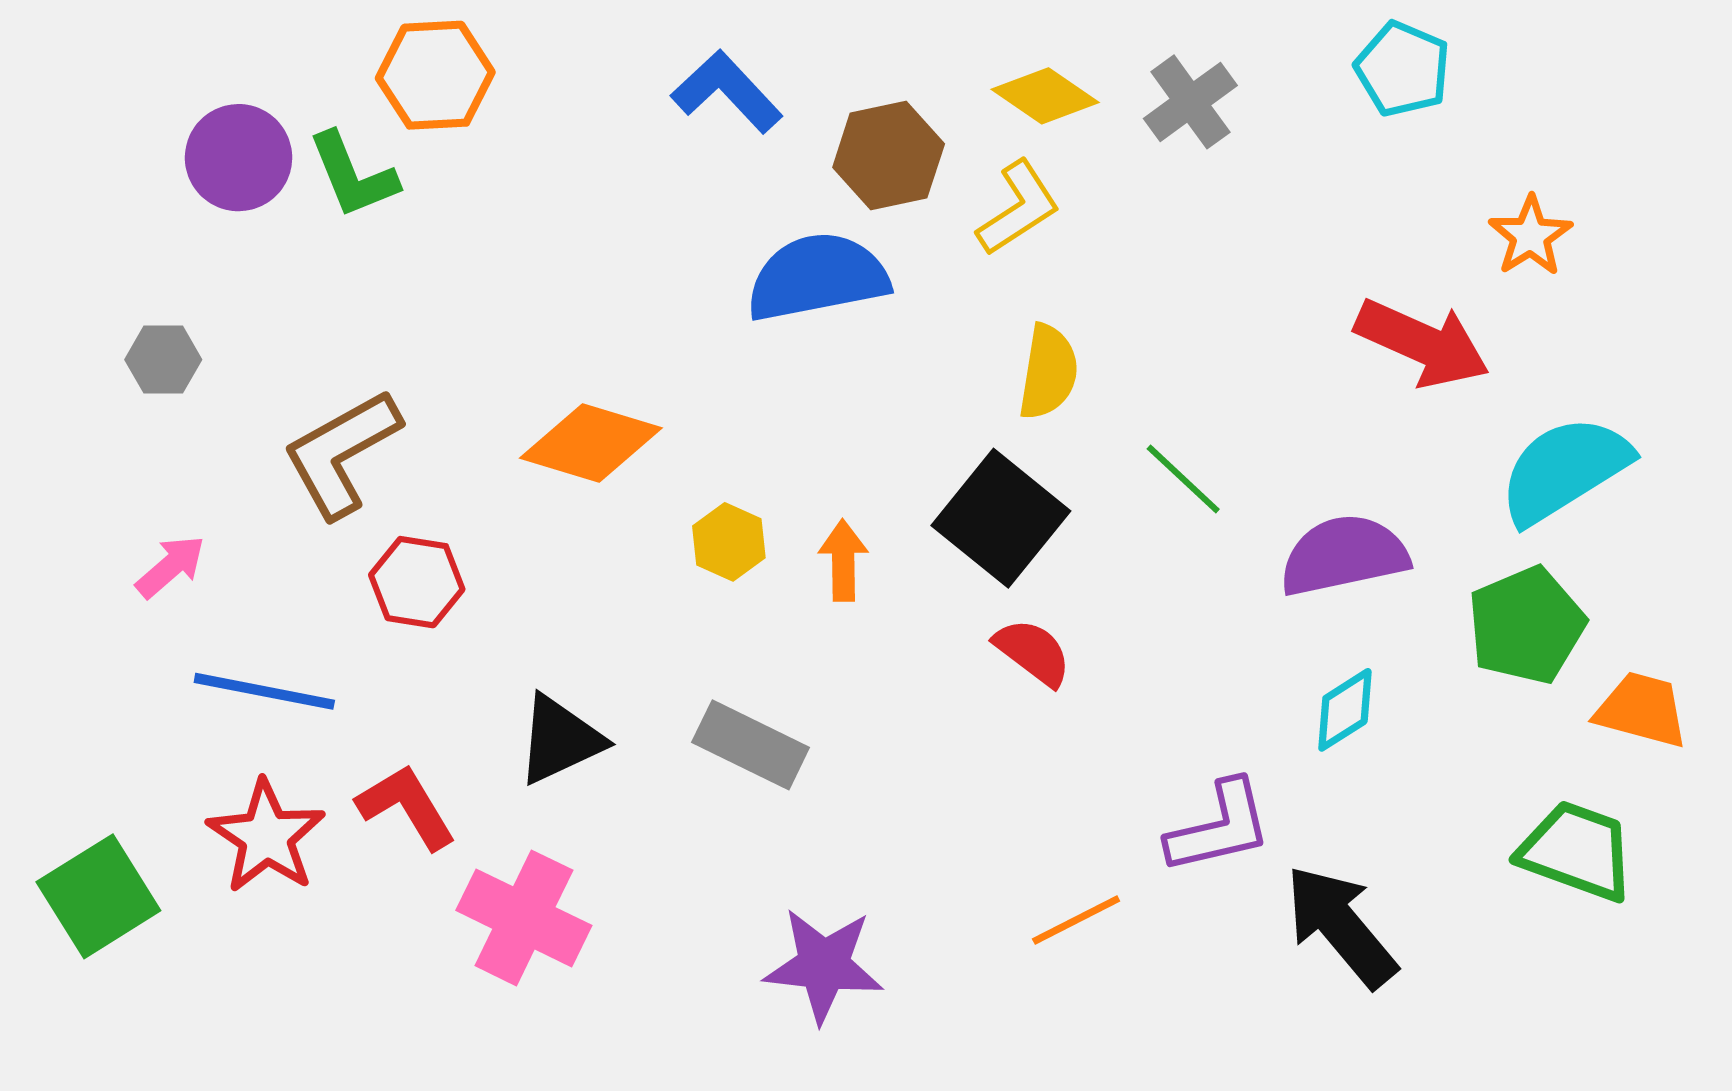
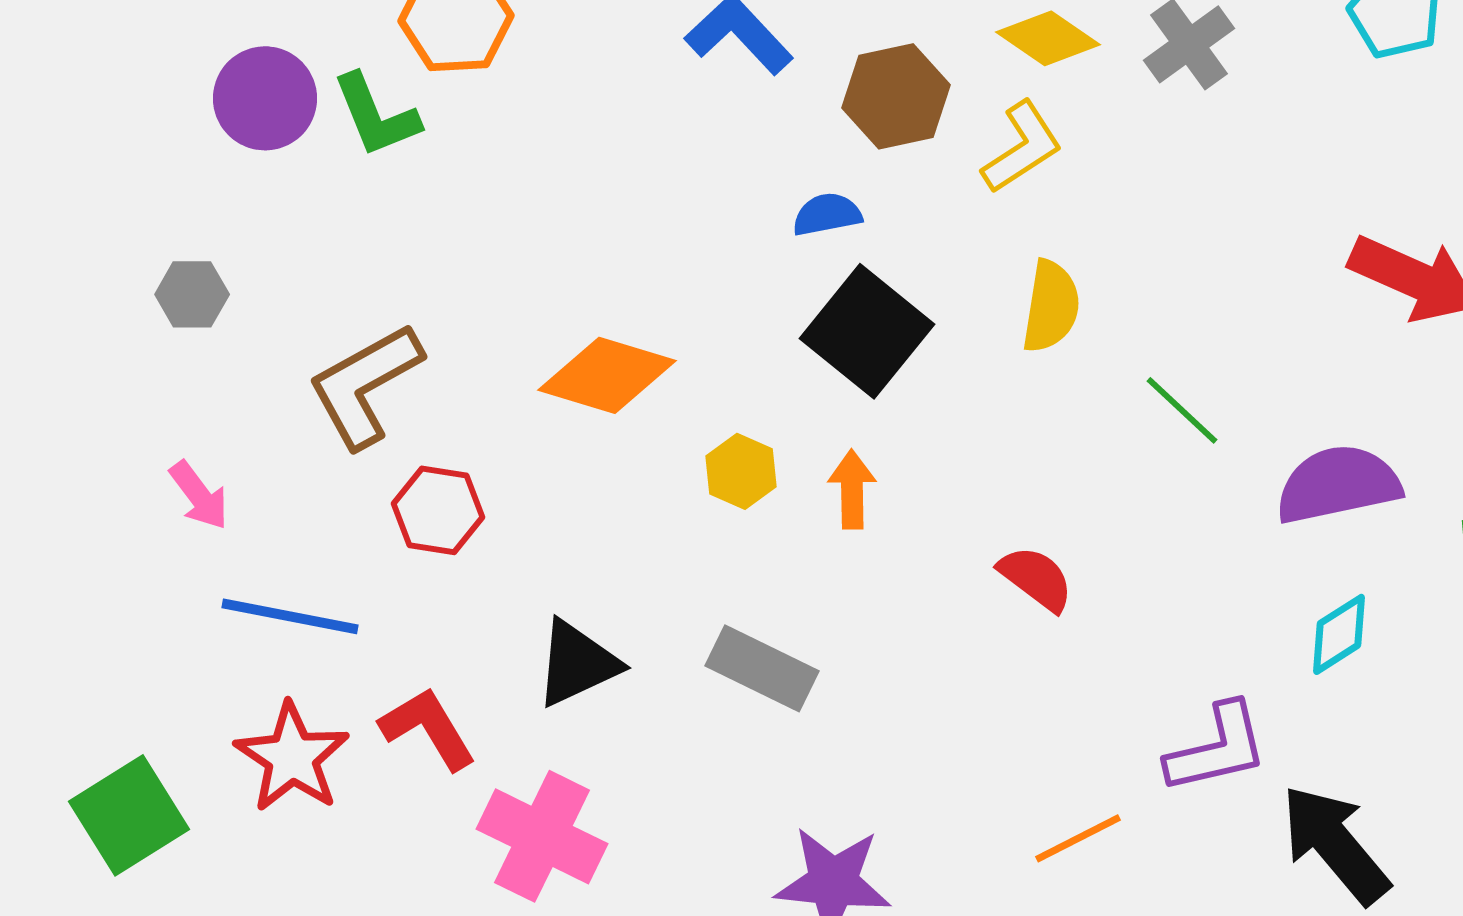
blue semicircle: (817, 277) -> (827, 214), size x0.5
black square: (1001, 518) -> (867, 331), moved
pink arrow: (171, 567) -> (199, 495), turned 94

